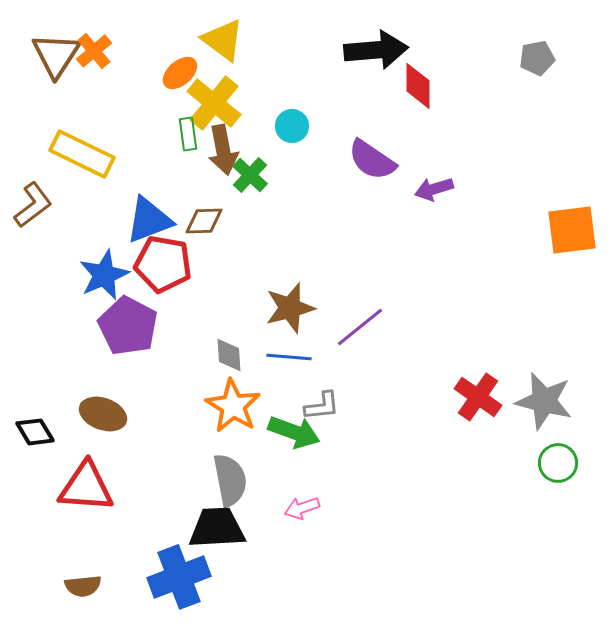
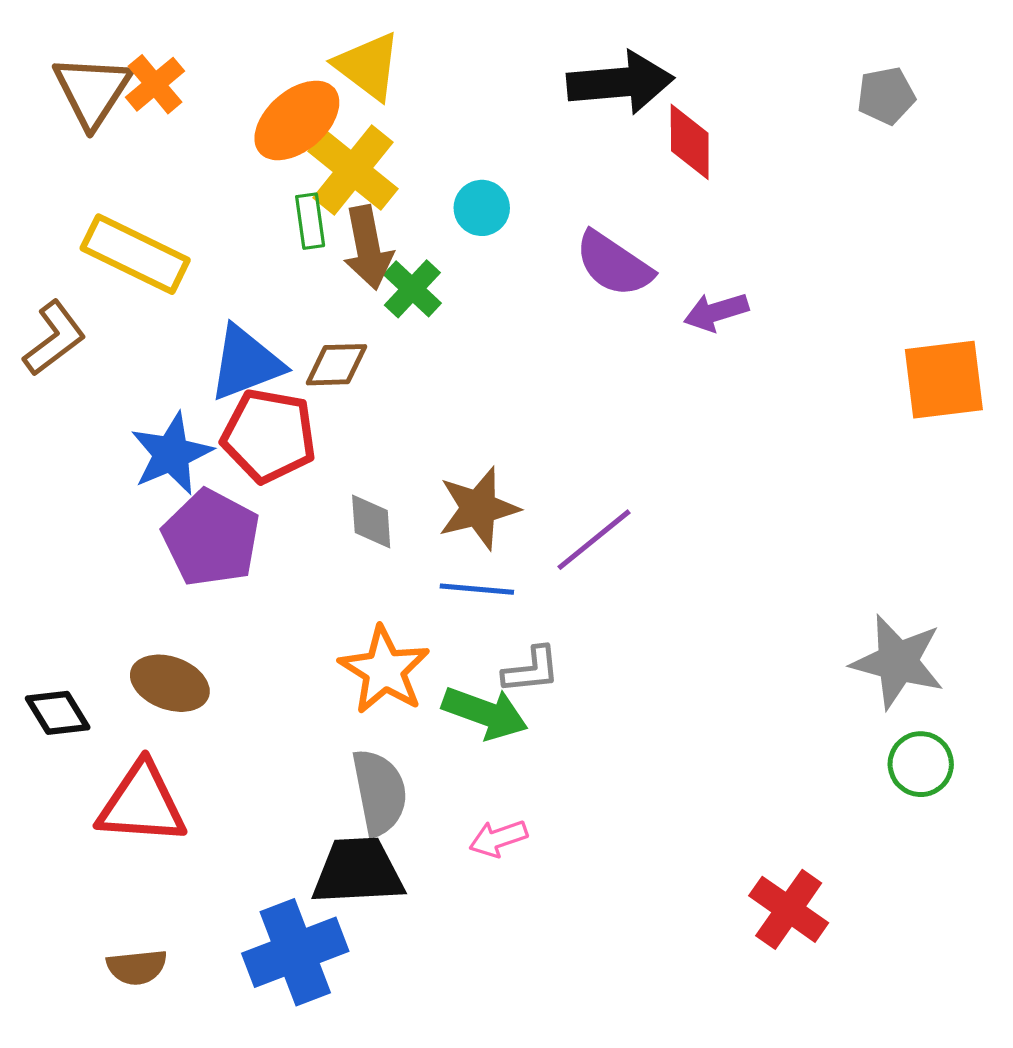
orange ellipse: (180, 73) -> (297, 120), size x1.5
gray diamond: (229, 355) -> (371, 521), moved
red cross: (478, 397) -> (789, 909), moved

